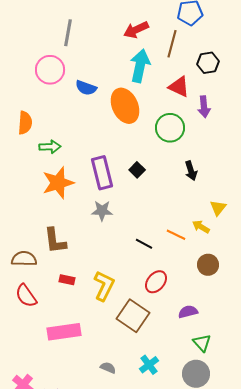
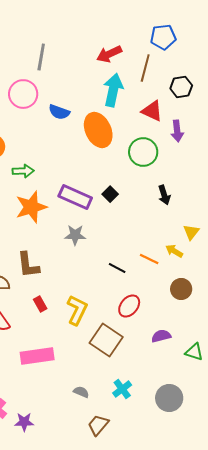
purple rectangle: (102, 173) -> (75, 197), turned -52
red rectangle: (67, 280) -> (40, 304), turned 49
green triangle: (202, 343) -> (194, 352), moved, turned -30

